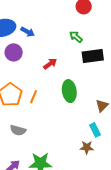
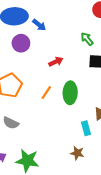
orange line: (34, 97) -> (46, 93), moved
cyan rectangle: (95, 130) -> (86, 128), moved

